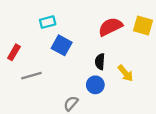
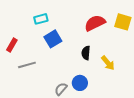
blue square: (62, 45) -> (53, 39), turned 30
blue circle: (95, 85) -> (80, 83), moved

